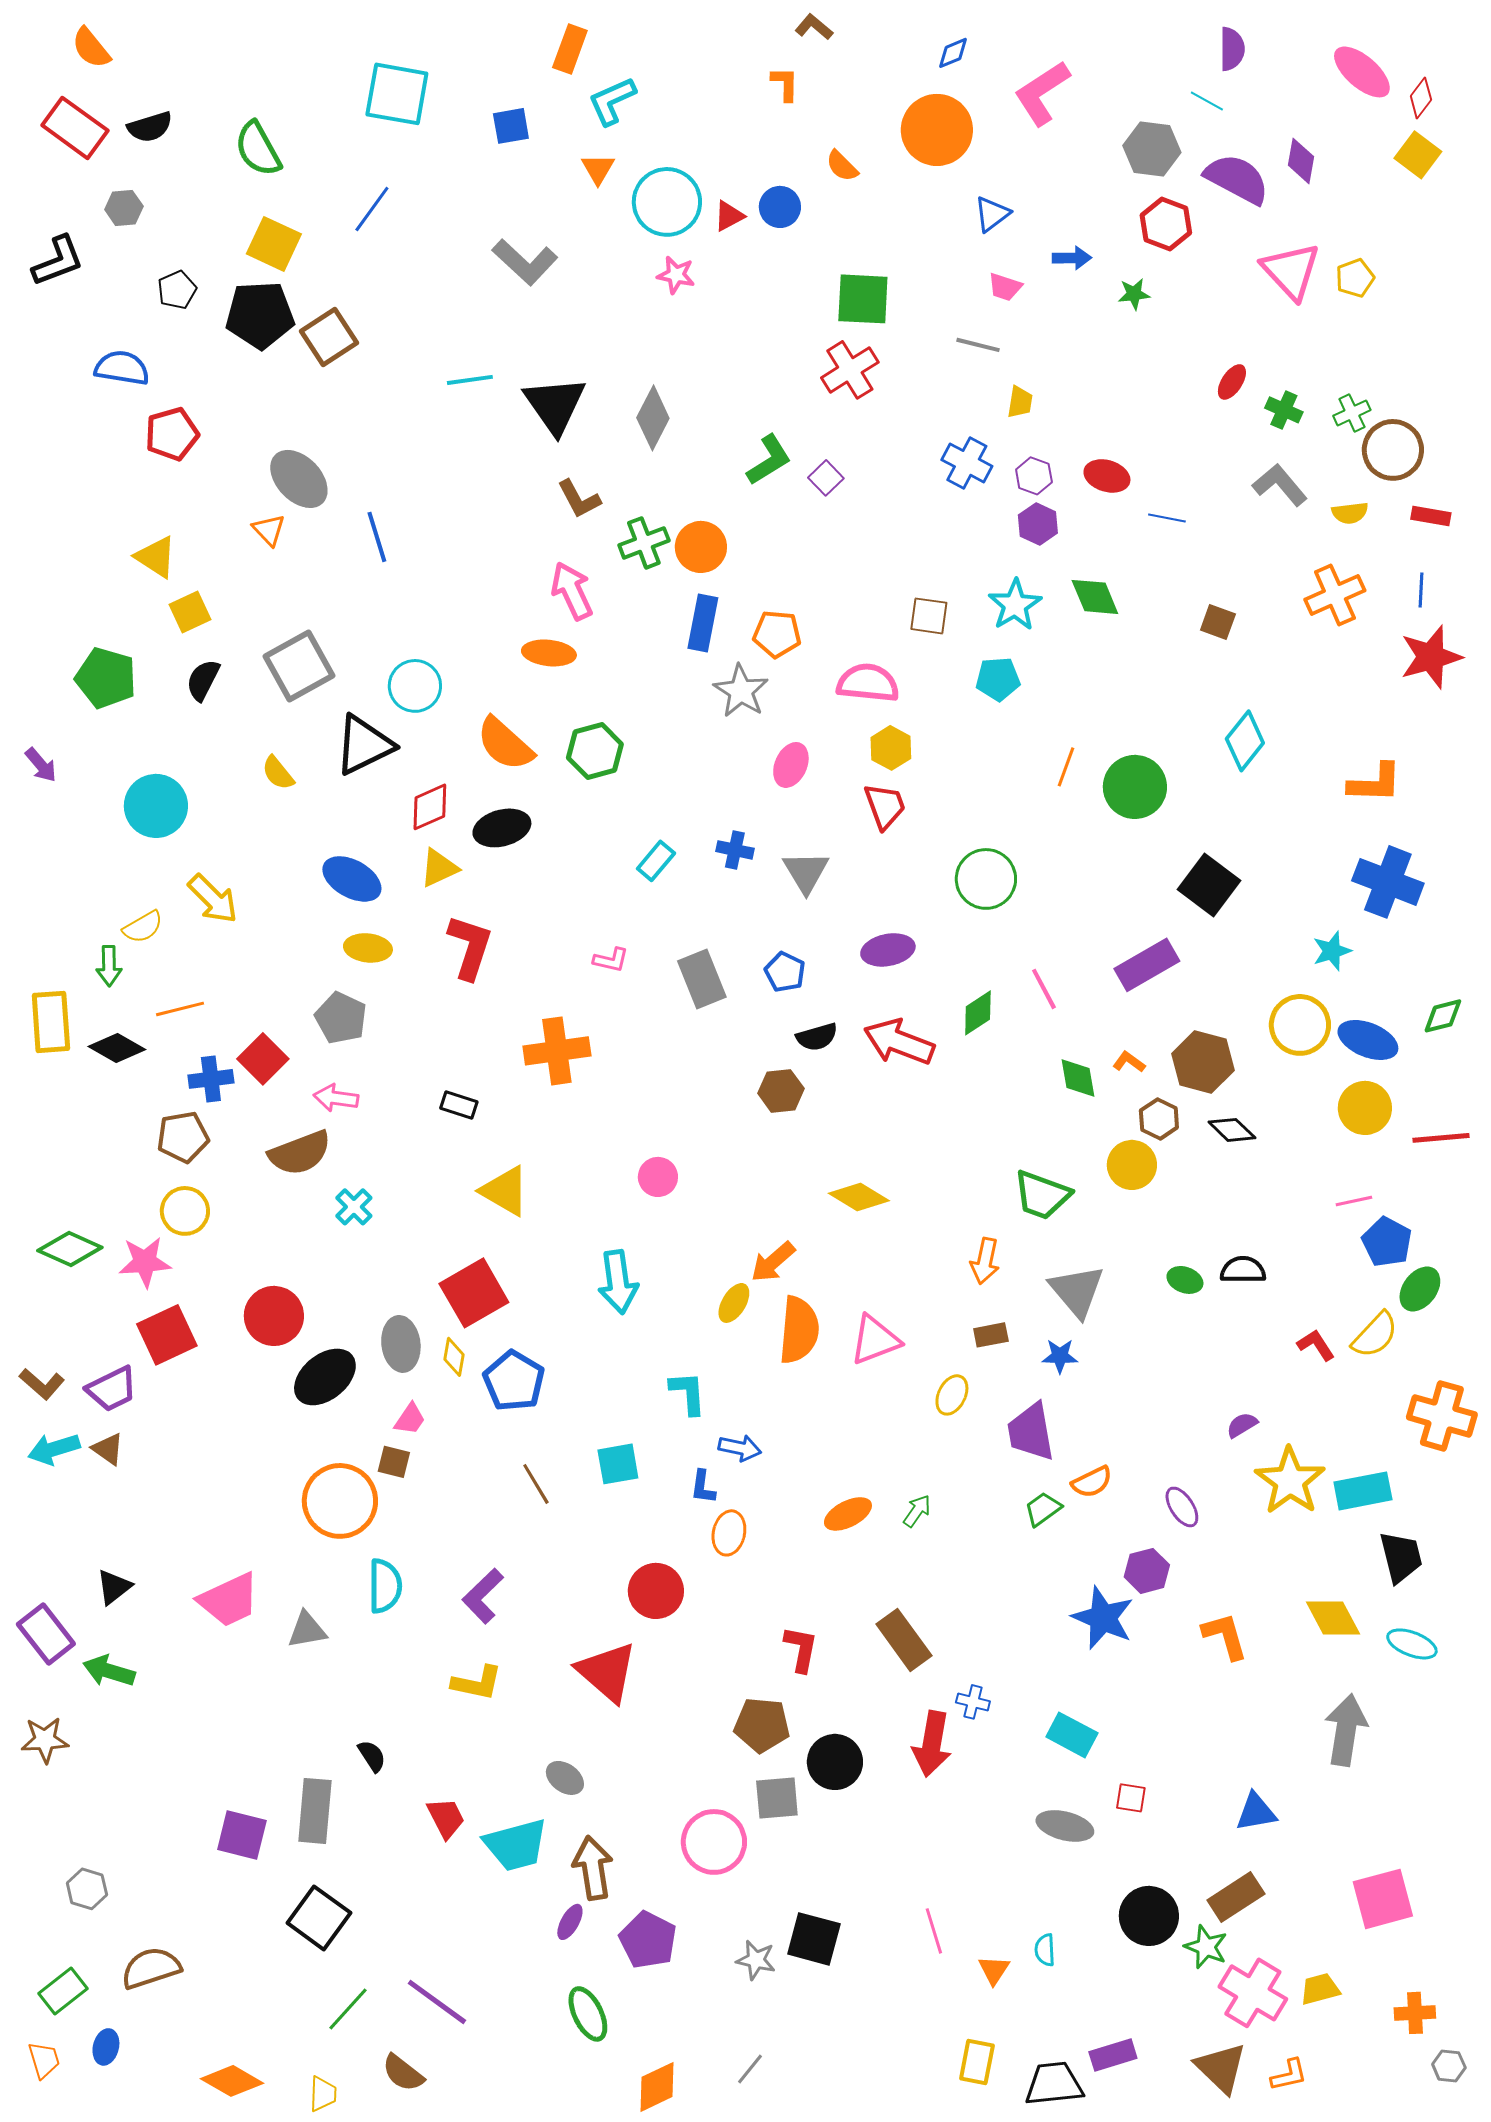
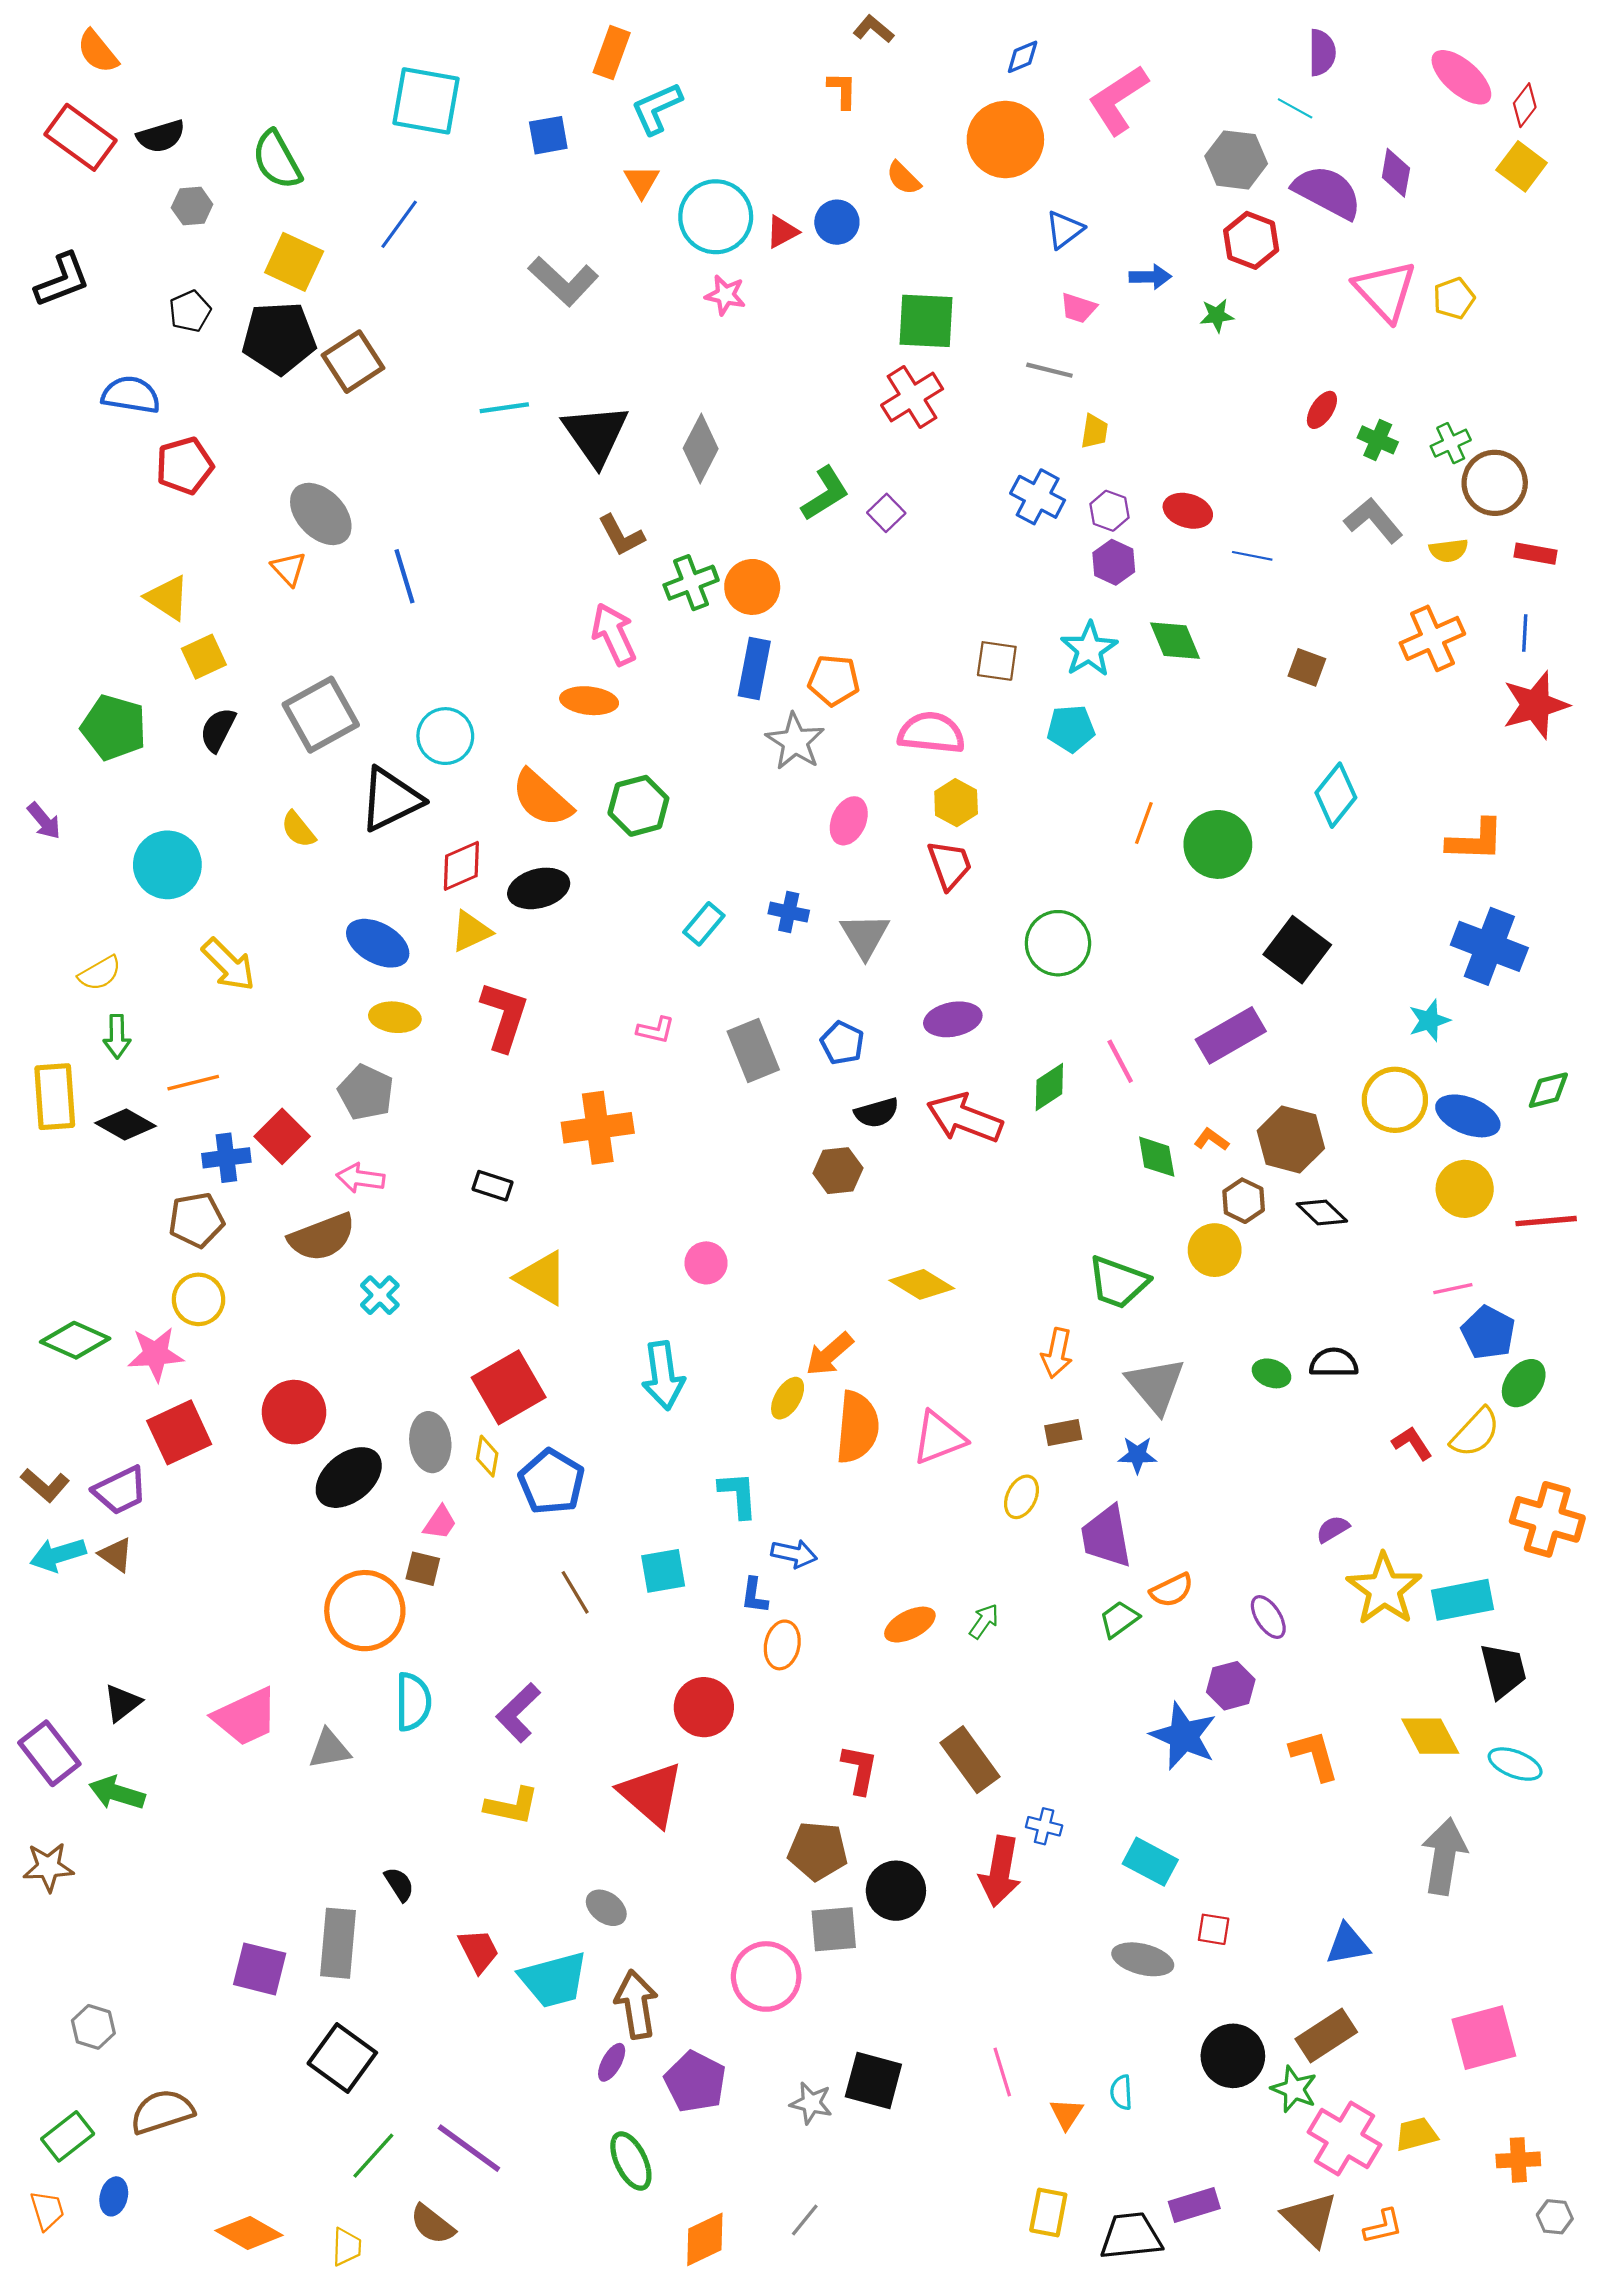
gray hexagon: (124, 208) -> (192, 206), moved
yellow semicircle: (143, 927) -> (100, 973), moved

